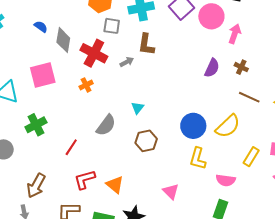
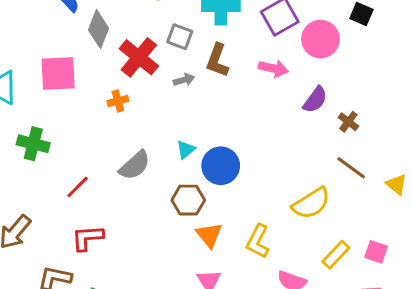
gray square: (112, 26) -> (180, 37), moved
pink arrow: (235, 34) -> (273, 68), moved, turned 72
purple semicircle: (212, 68) -> (315, 100), moved
green cross: (36, 125) -> (33, 144), turned 30
blue circle: (193, 126) -> (221, 166), moved
orange triangle: (115, 185) -> (209, 235), moved

